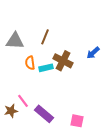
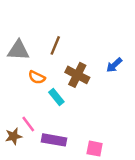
orange semicircle: (30, 63) -> (37, 77), turned -56
cyan rectangle: (46, 68) -> (56, 97), moved, turned 64
purple rectangle: (44, 114) -> (54, 140), turned -30

